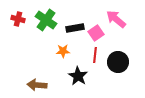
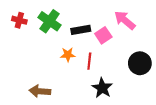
red line: (95, 55) -> (89, 61), moved
black circle: (118, 62) -> (140, 63), moved
black star: (78, 76) -> (102, 88), moved

